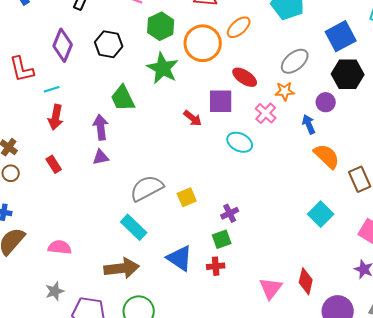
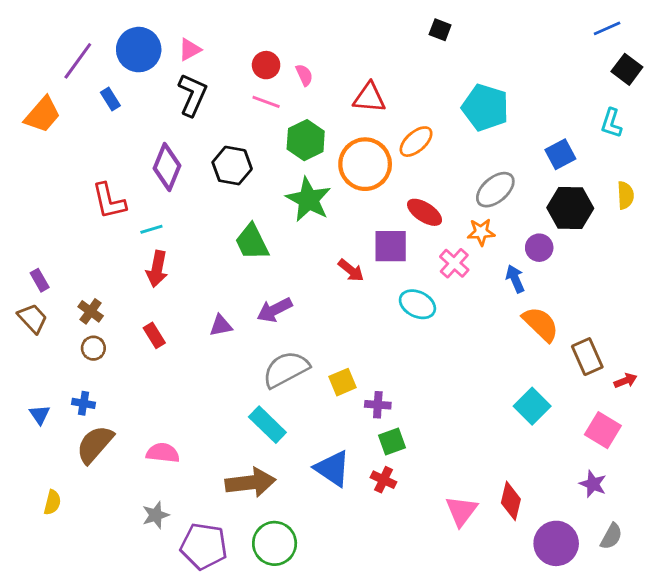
blue square: (341, 36) -> (560, 154), size x0.7
purple arrow: (101, 127) -> (275, 310), moved, turned -110
purple cross: (230, 213) -> (378, 405), moved, turned 30
red cross: (216, 266) -> (383, 480), turned 30

